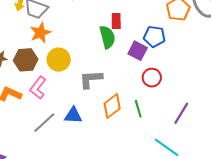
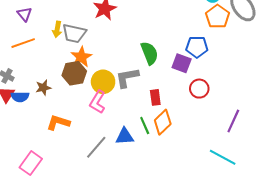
red rectangle: (116, 21) -> (155, 97), moved
brown hexagon: (26, 60) -> (74, 73), moved
gray L-shape: (91, 79) -> (127, 78), moved
pink L-shape: (38, 88) -> (98, 102), moved
green line: (138, 109) -> (145, 125), moved

